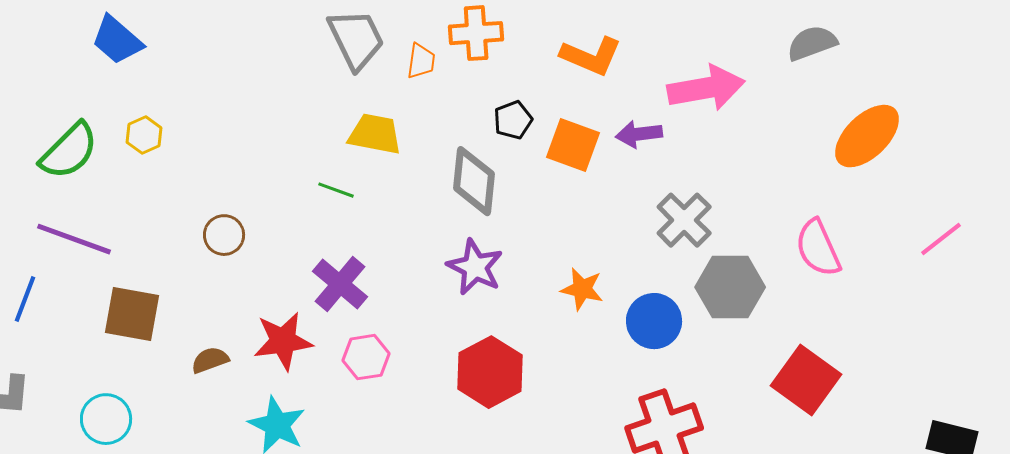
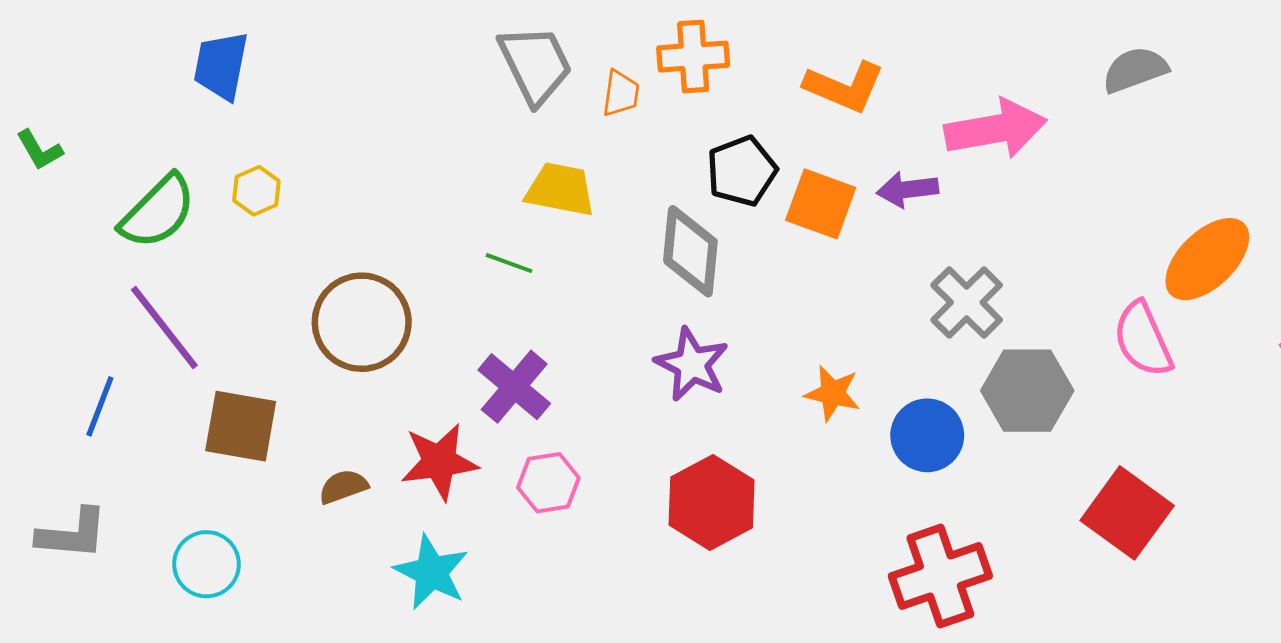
blue trapezoid: (117, 40) -> (221, 66), turned 60
black pentagon: (513, 120) -> (742, 171), size x1.4
orange ellipse: (867, 136) -> (1207, 259), moved
brown circle: (224, 235) -> (362, 322), size x1.8
purple line: (74, 239) -> (164, 327), turned 32

